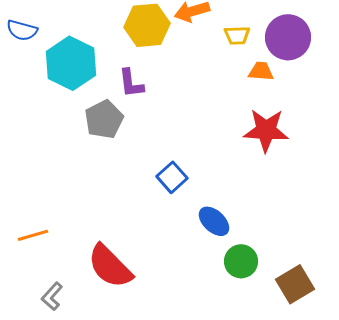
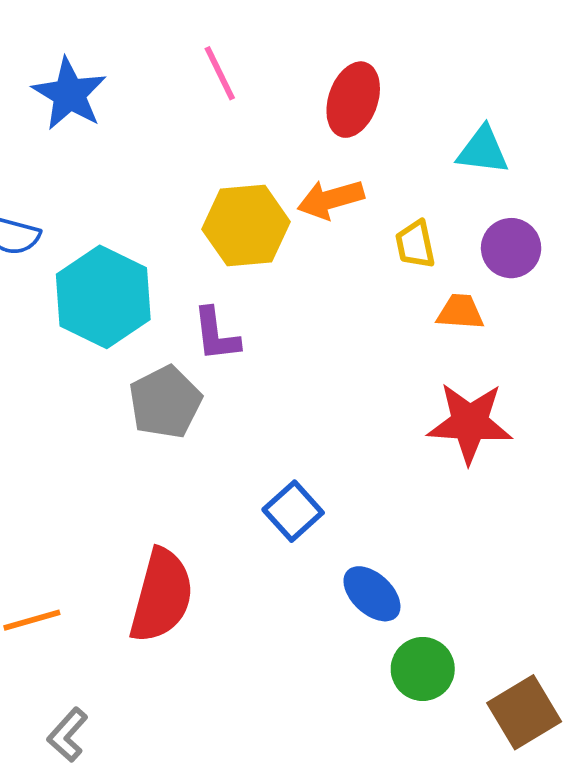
yellow trapezoid: (237, 35) -> (415, 244), turned 80
purple circle: (288, 37) -> (511, 248), size x0.7
red semicircle: (110, 266) -> (161, 596), moved, turned -120

